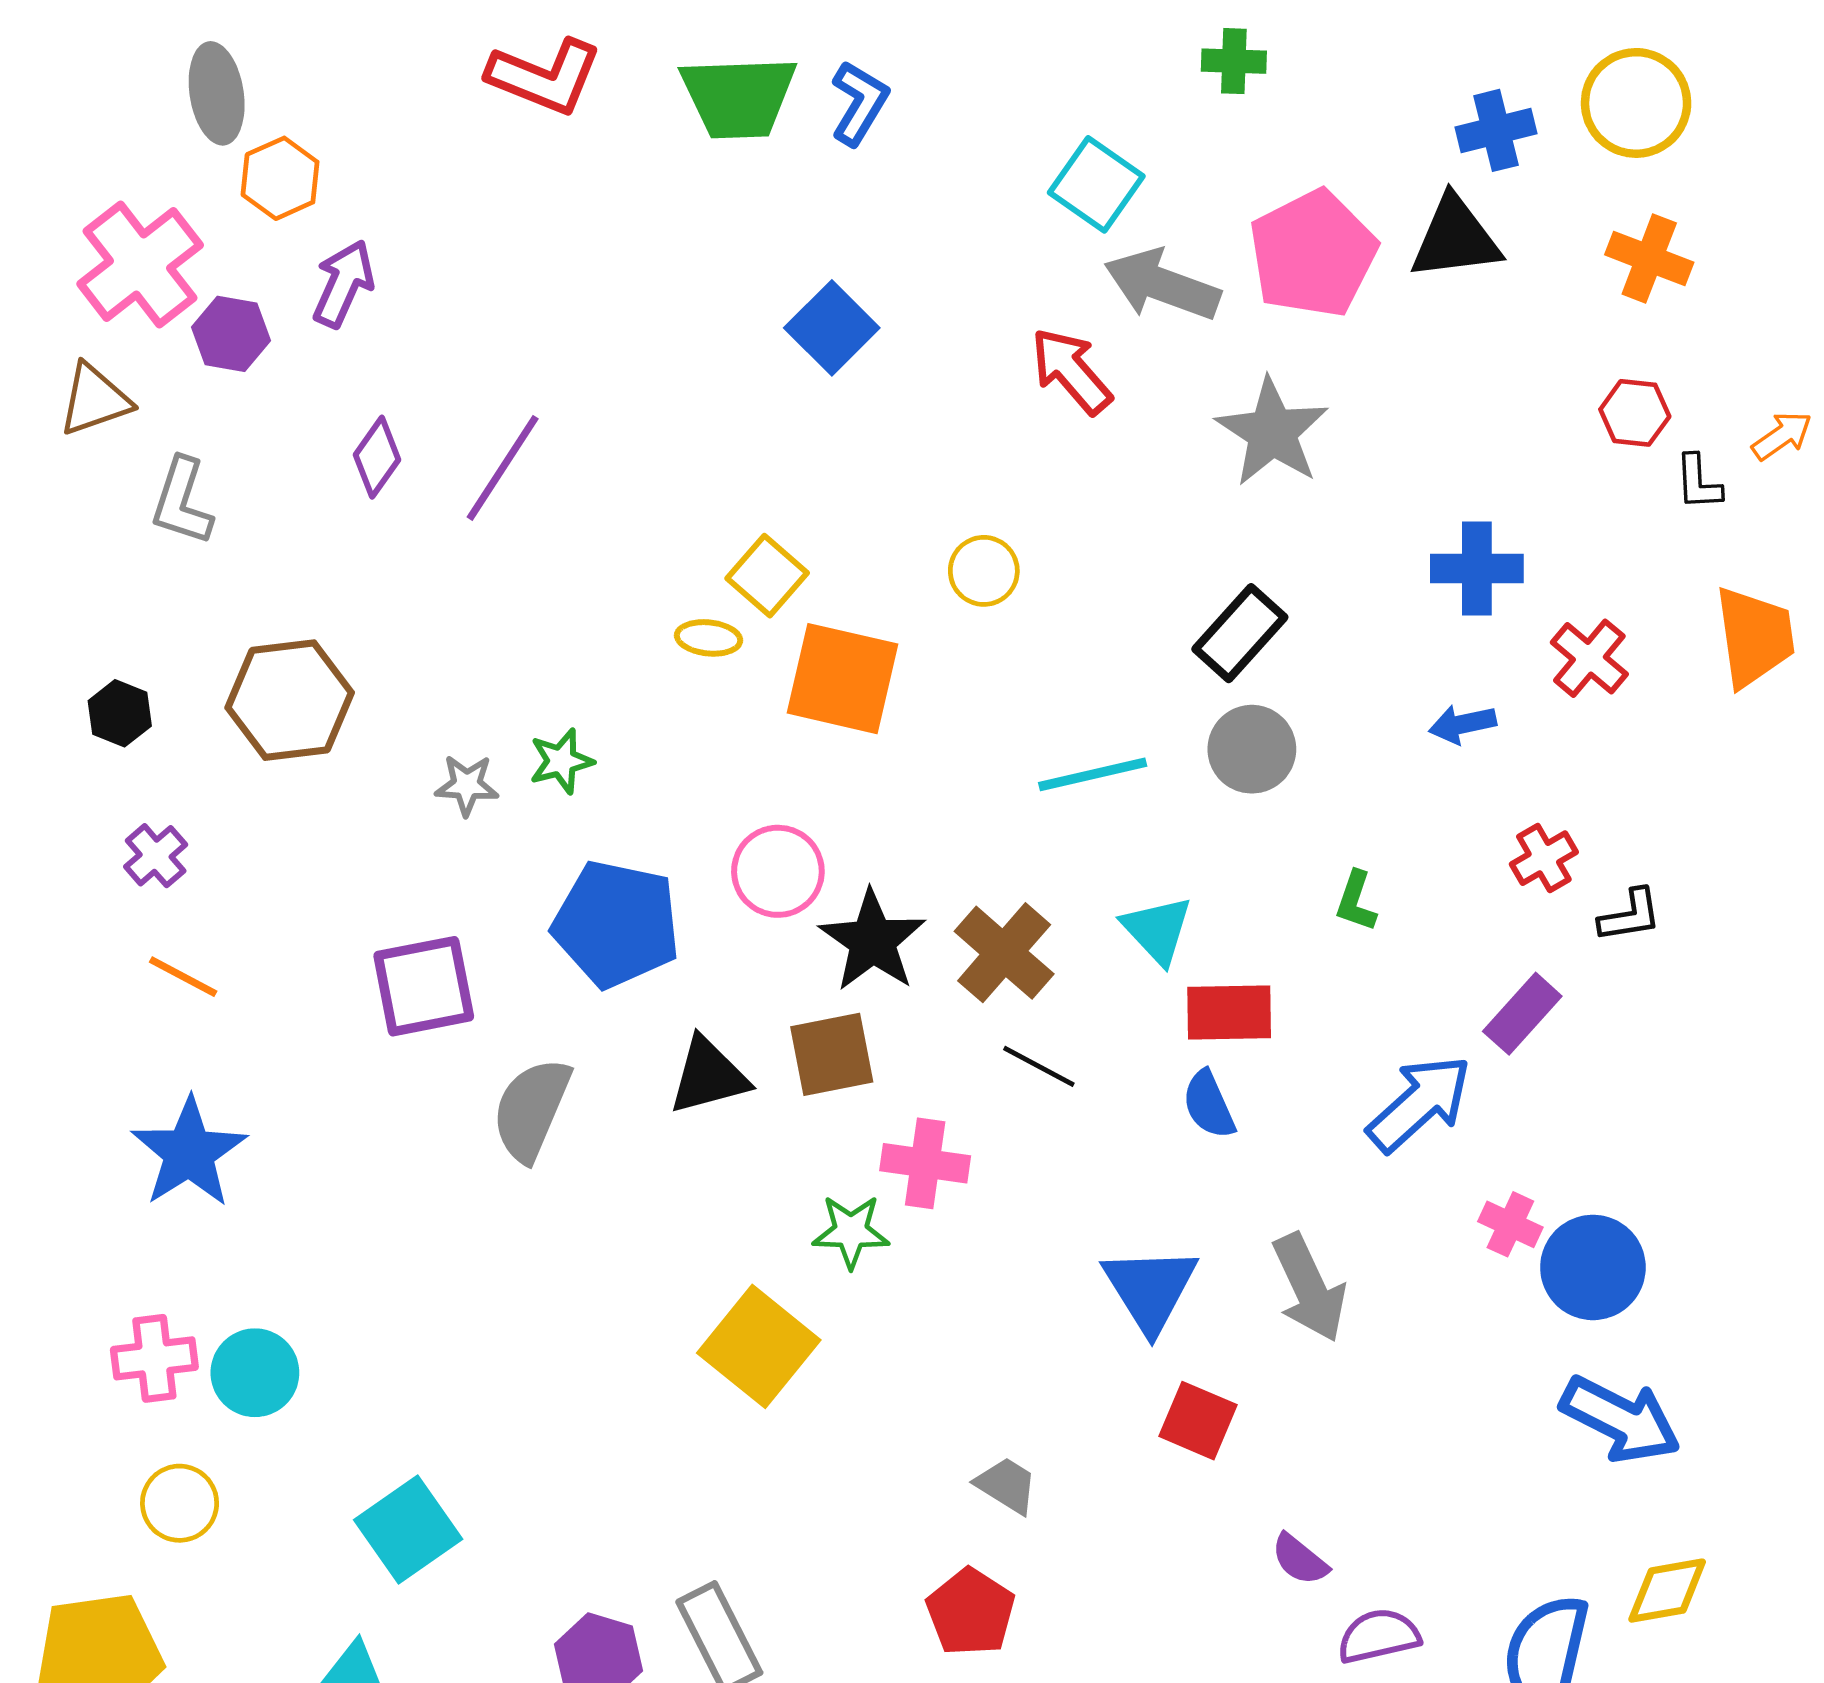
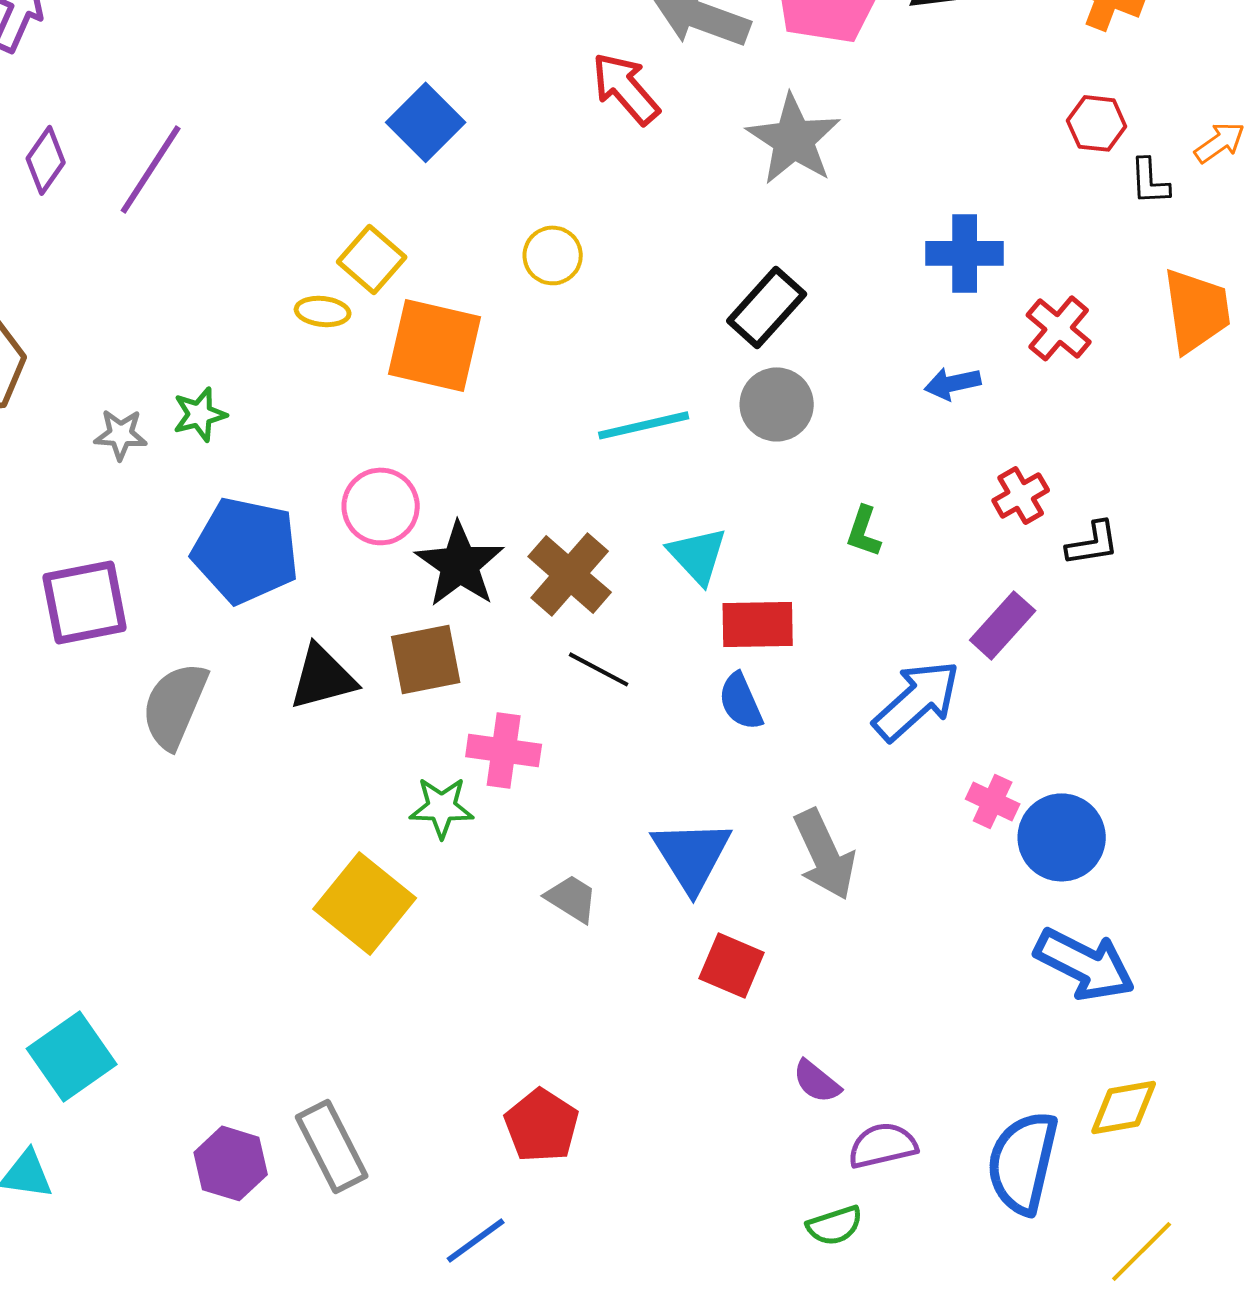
blue square: (832, 328) -> (426, 122), moved
gray trapezoid: (1007, 1485) -> (572, 898), moved

